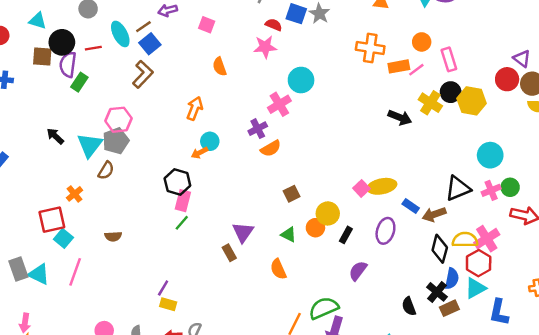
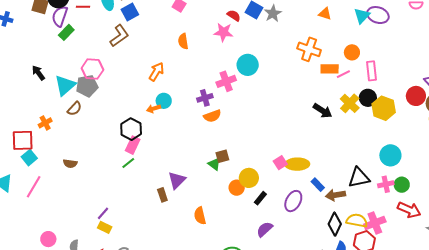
green triangle: (289, 235) -> (214, 164), moved

